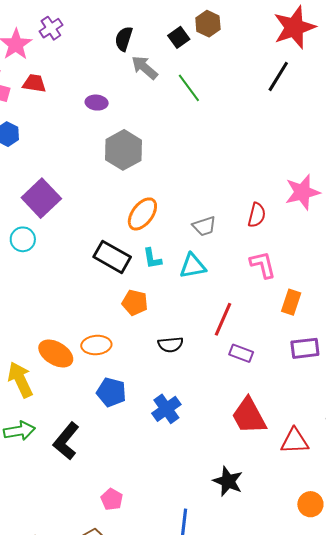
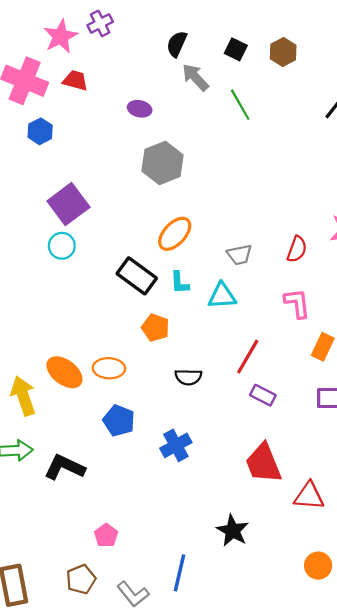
brown hexagon: (208, 24) -> (283, 52), moved
black square: (179, 37) -> (236, 49), turned -35
cyan circle: (23, 239) -> (62, 246), moved
black L-shape: (66, 441) -> (65, 467), turned 69

